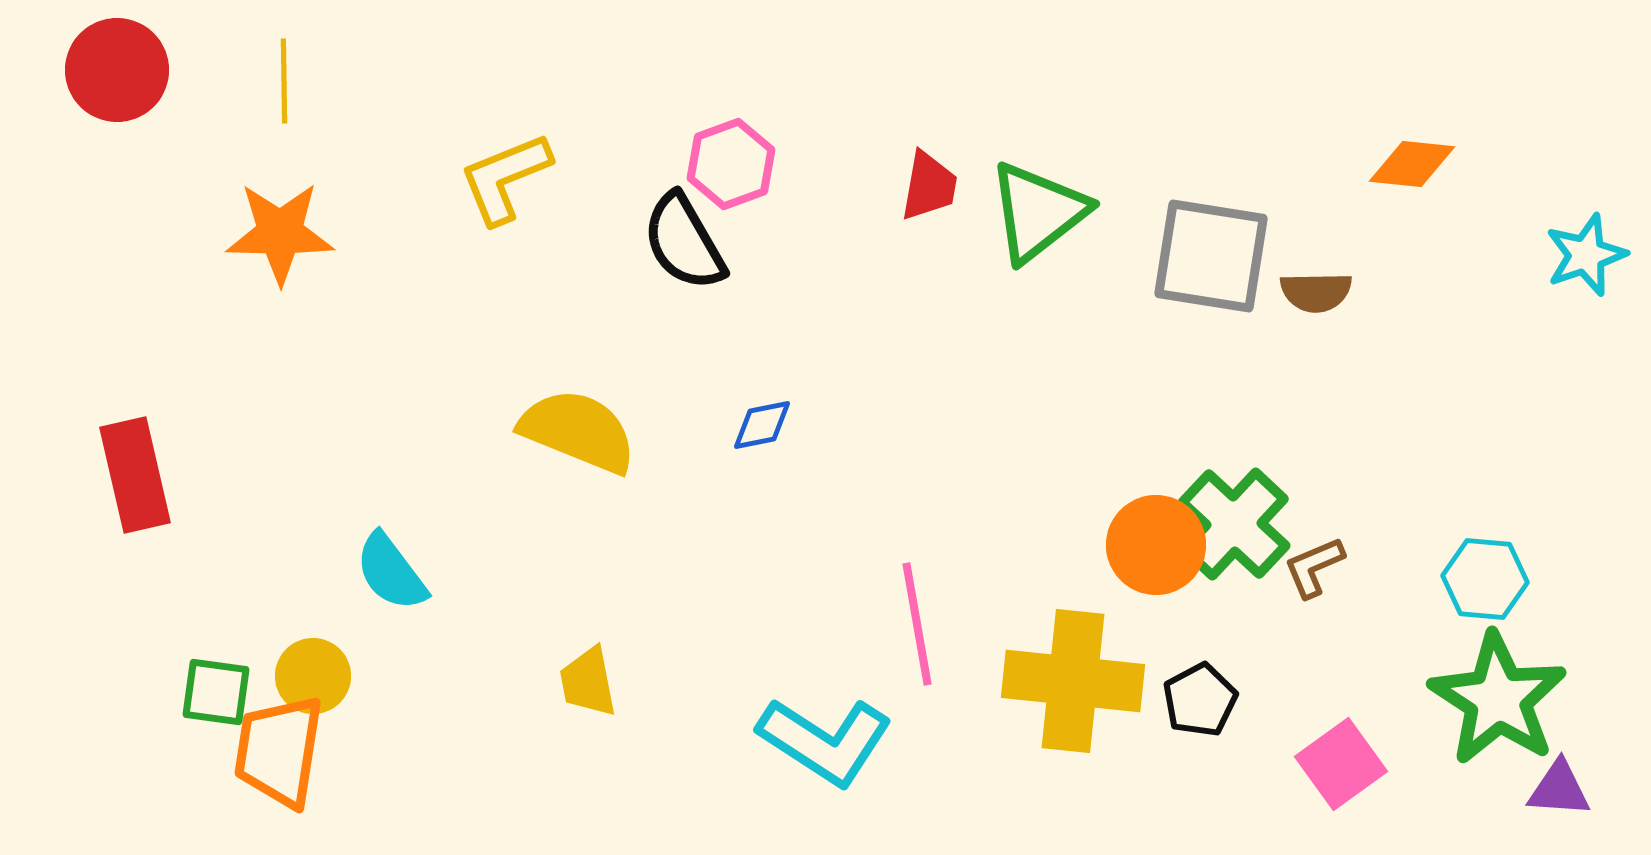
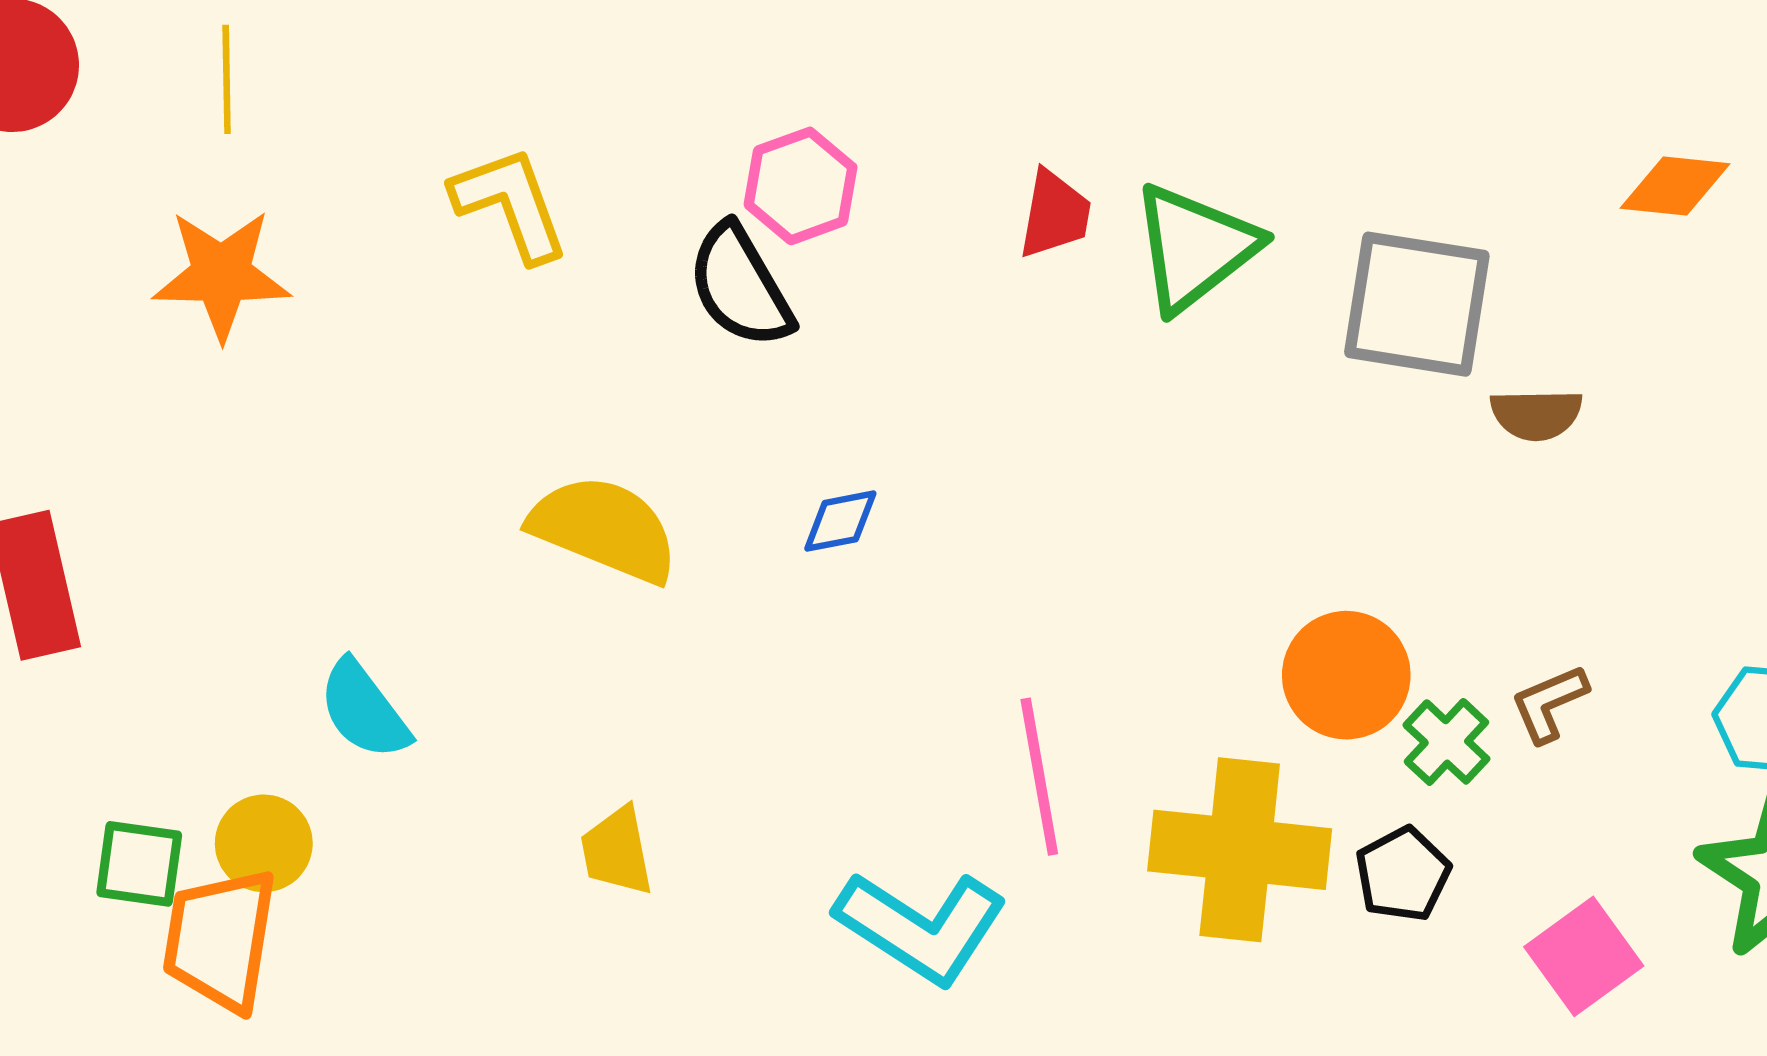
yellow L-shape: (505, 178) -> (510, 204), turned 92
brown semicircle: (1316, 292) -> (1536, 414), moved
green cross: (1234, 524) -> (1446, 742), moved, size x0.6

